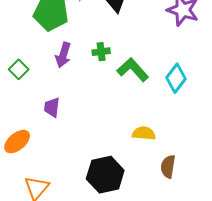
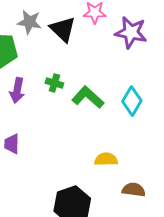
green cross: (101, 52) -> (54, 83), turned 30
brown semicircle: (168, 167) -> (134, 190), turned 95

